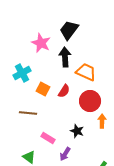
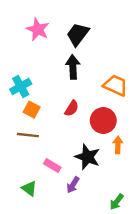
pink star: (41, 43) -> (38, 29), moved
orange trapezoid: (86, 72) -> (115, 85), moved
orange square: (43, 89) -> (32, 110), moved
black star: (77, 131) -> (87, 157), size x1.5

